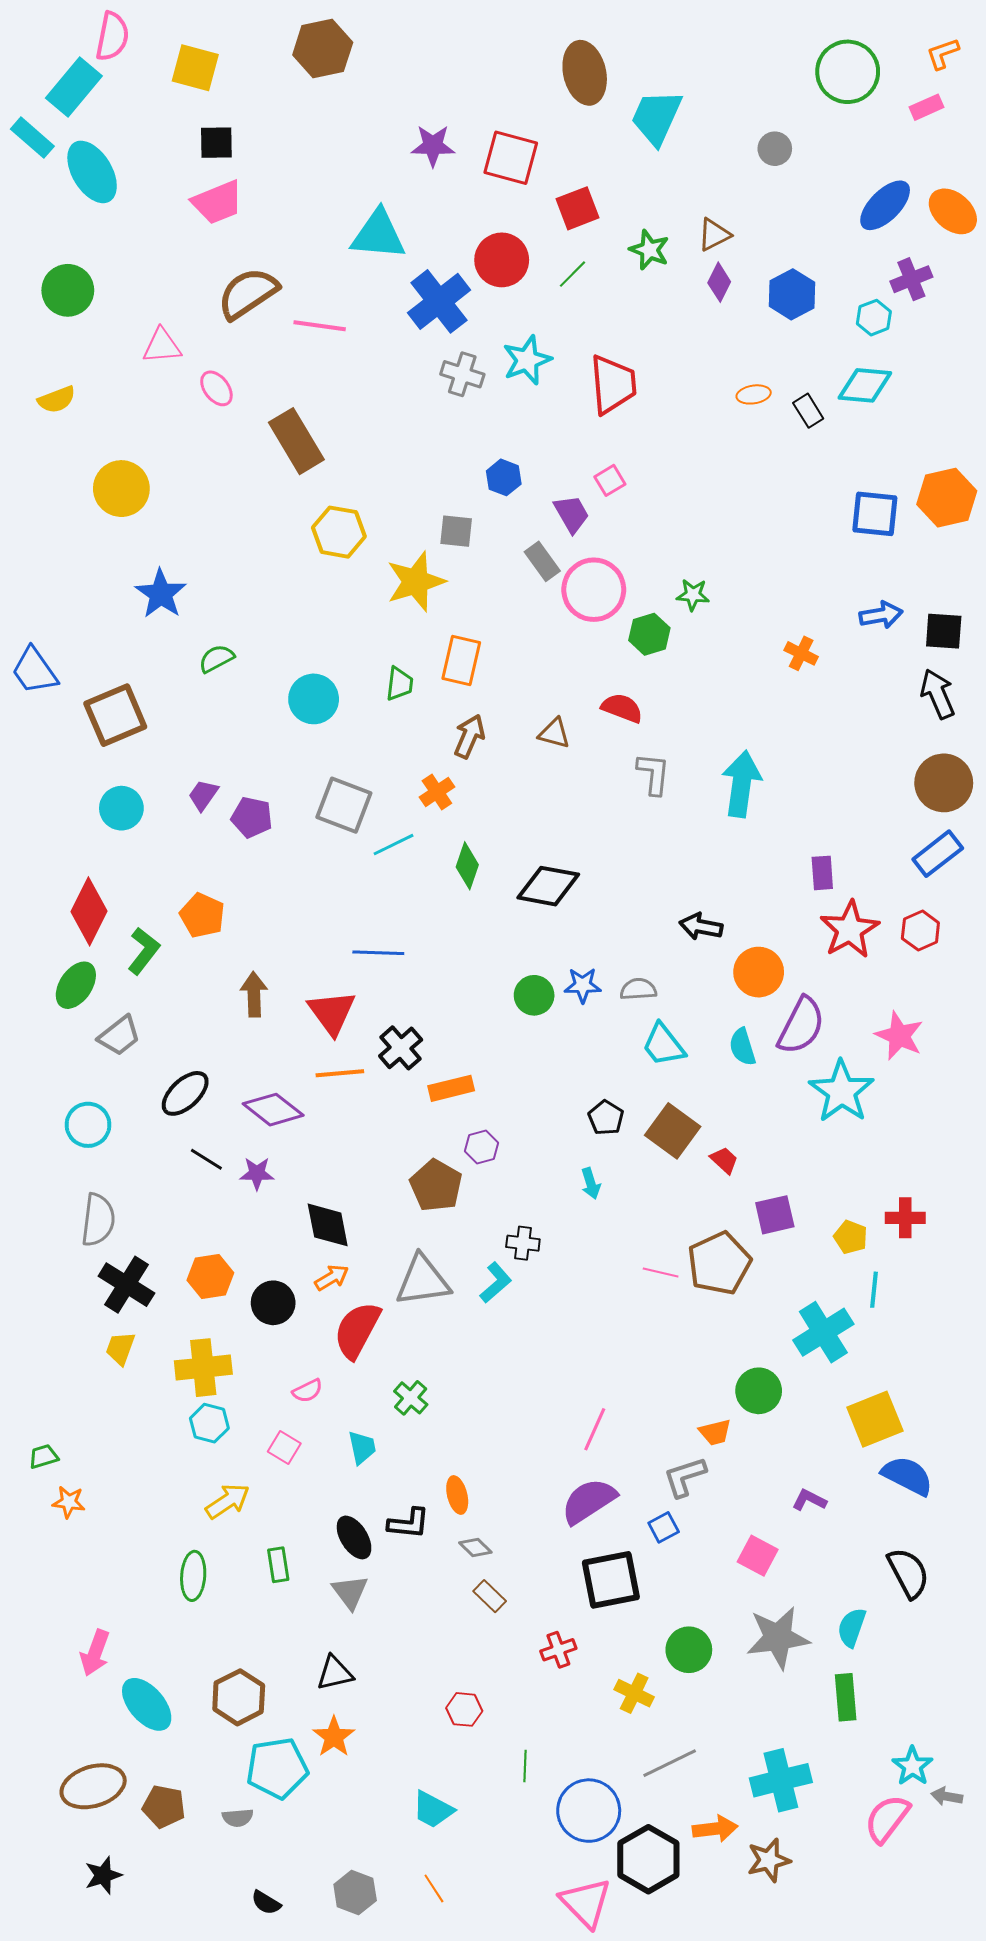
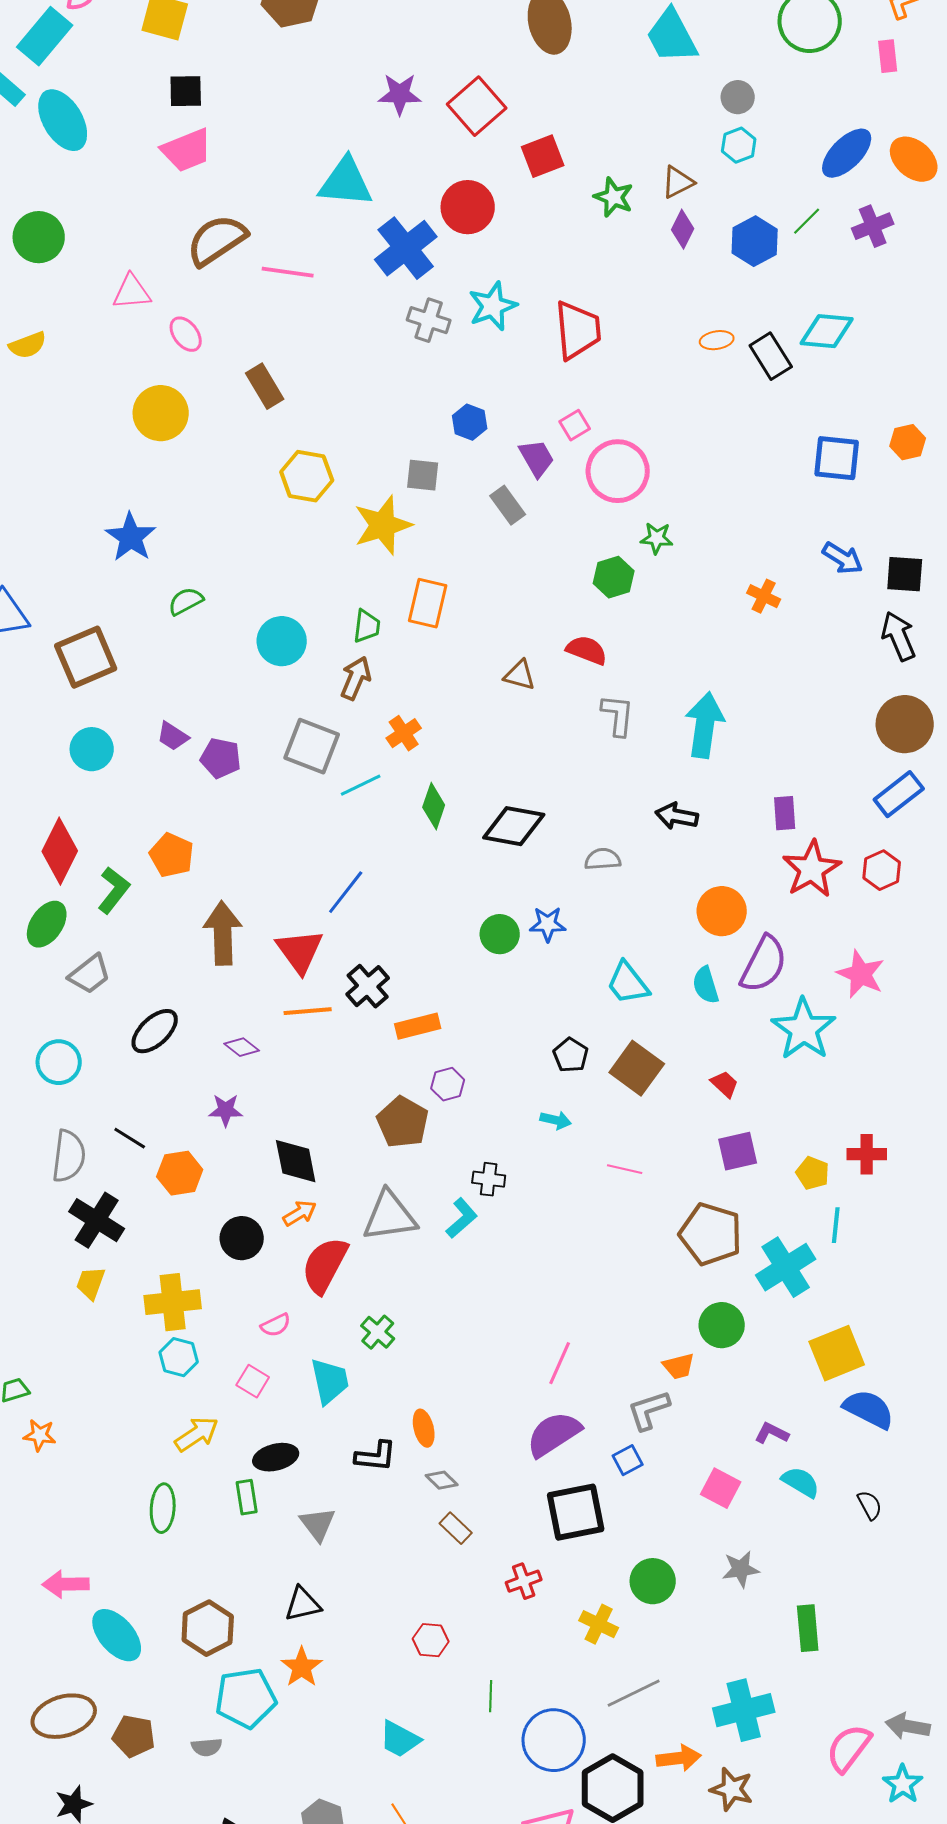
pink rectangle: (927, 107) -> (888, 56), turned -72
cyan trapezoid: (656, 117) -> (672, 36), moved, turned -52
red square: (511, 158) -> (477, 106), turned 34
green line: (573, 274) -> (807, 221), moved
cyan hexagon: (874, 318) -> (739, 145), moved
black rectangle: (808, 411) -> (771, 356), size x1.4
brown rectangle: (296, 441) -> (265, 386), size x0.7
yellow circle: (121, 489) -> (161, 413), moved
orange hexagon: (947, 498) -> (908, 442), size x0.6
pink circle: (594, 590) -> (618, 471), moved
blue arrow: (881, 615) -> (843, 558), turned 42
brown arrow: (469, 736) -> (356, 678), moved
purple trapezoid: (203, 795) -> (173, 736), turned -92
black arrow: (701, 927) -> (677, 816), moved
blue line: (378, 953) -> (346, 892), turned -54
gray semicircle: (638, 989) -> (603, 859), moved
brown arrow: (254, 994) -> (223, 933), size x1.4
purple diamond: (273, 1110) -> (242, 1047), size x0.6
black line: (206, 1159) -> (130, 1138), moved
red trapezoid: (724, 1160) -> (725, 1084), moved
cyan arrow: (591, 1183) -> (556, 1120), turned -60
brown pentagon: (719, 1263) -> (711, 1234), moved, turned -30
pink line: (661, 1272) -> (625, 1169), moved
orange hexagon: (210, 1277) -> (180, 1173), moved
cyan trapezoid: (362, 1447) -> (330, 1381), size x1.4
black ellipse: (354, 1537) -> (276, 1457), moved, turned -72
black semicircle: (908, 1573) -> (870, 1505), size x0.6
cyan semicircle: (852, 1627) -> (801, 1482), moved, turned 102
gray star: (778, 1638) -> (741, 1569), size x0.6
pink arrow: (95, 1653) -> (66, 1584), turned 69
cyan star: (912, 1766) -> (903, 1784), moved
gray arrow: (947, 1796) -> (908, 1726), size x1.4
brown star: (769, 1860) -> (732, 1789), turned 30

